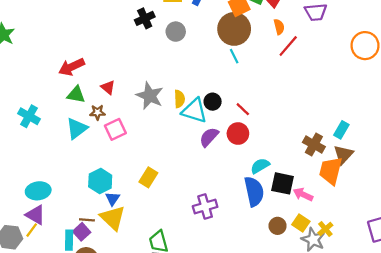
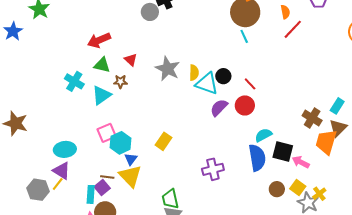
gray circle: (176, 32) -> (150, 12), moved
cyan cross: (29, 116) -> (74, 81), moved
pink square: (115, 129) -> (107, 133), moved

